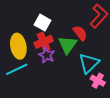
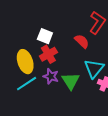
green triangle: (68, 45) -> (71, 81), moved
purple star: (47, 55) -> (51, 76), moved

